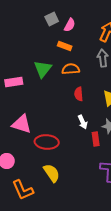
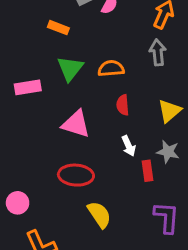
orange rectangle: (65, 46) -> (58, 28), moved
pink triangle: (22, 124) -> (76, 124), moved
yellow semicircle: (52, 173) -> (99, 215), moved

